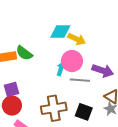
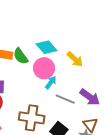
cyan diamond: (60, 31) -> (46, 47), moved, turned 30
pink circle: (72, 61) -> (44, 68), moved

